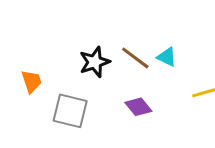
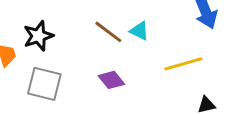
black star: (95, 62) -> (38, 36), moved

